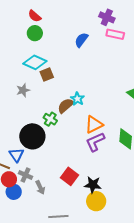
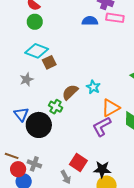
blue semicircle: (81, 40) -> (90, 21), moved, turned 56
cyan star: (77, 99) -> (93, 87), moved
orange triangle: (94, 125) -> (111, 108), moved
blue triangle: (16, 155) -> (21, 114), moved
gray arrow: (40, 187) -> (66, 177), moved

